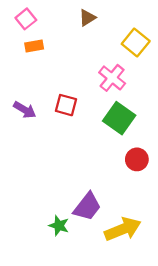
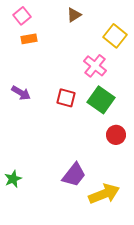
red square: (66, 105) -> (66, 98), moved
green star: (59, 226) -> (13, 179), moved, turned 30

